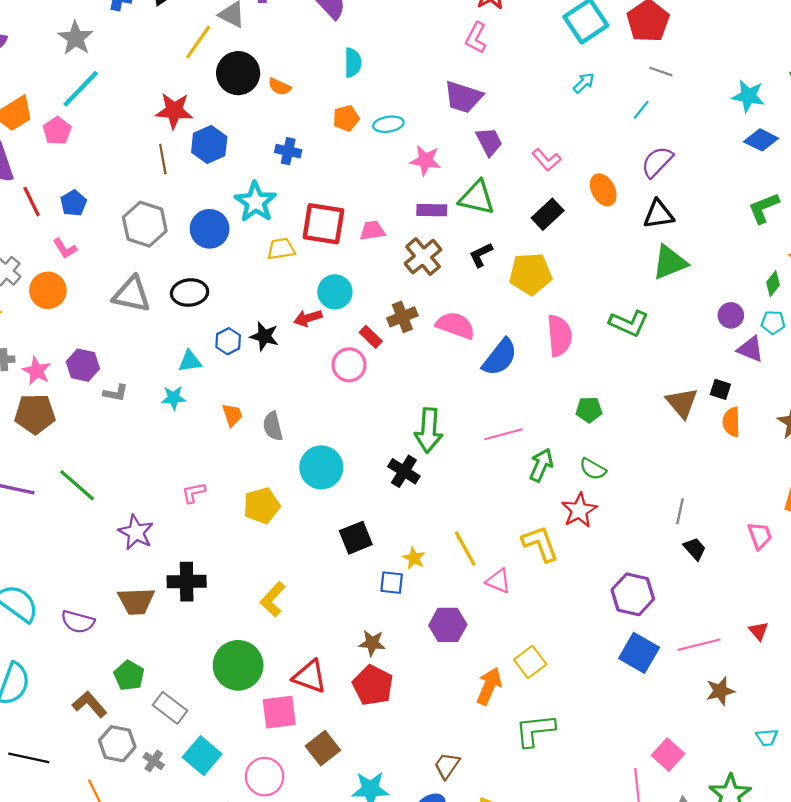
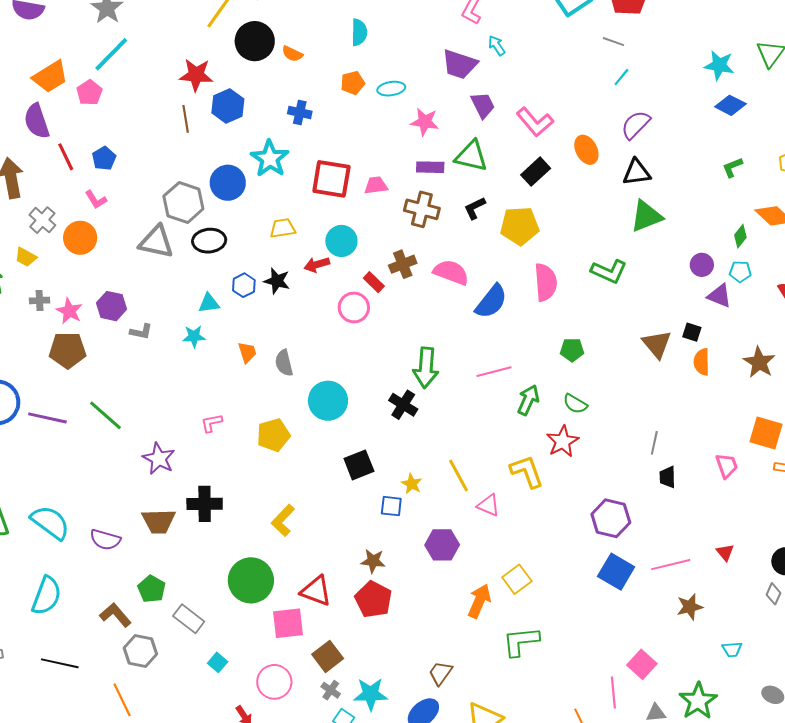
gray line: (661, 72) -> (614, 42), moved
cyan arrow: (584, 83) -> (497, 46), moved, turned -80
pink L-shape: (546, 160) -> (535, 122), size x1.4
green L-shape: (764, 208) -> (732, 167), size x0.7
gray hexagon: (145, 224) -> (183, 202), moved
yellow trapezoid: (281, 249) -> (283, 228), moved
brown cross: (423, 257) -> (422, 209), turned -36
black trapezoid: (695, 549) -> (667, 477), turned -140
cyan square: (202, 756) -> (218, 662), size x0.6
gray cross: (154, 761) -> (331, 690), moved

